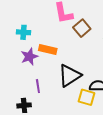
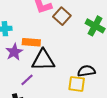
black triangle: (70, 76) -> (43, 60), moved, turned 40
purple line: (38, 86) -> (27, 80), turned 64

